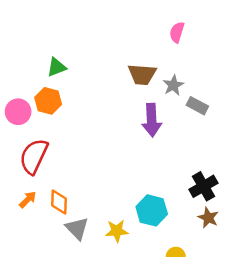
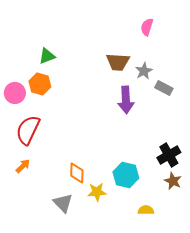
orange diamond: (59, 202) -> (77, 173), moved
gray triangle: (77, 228) -> (63, 203), moved

